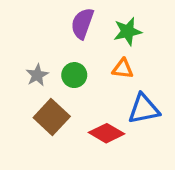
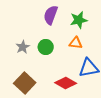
brown square: (52, 117) -> (25, 83), moved

